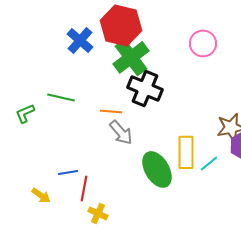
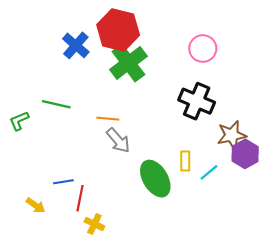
black cross: (145, 88) -> (197, 101), moved
yellow rectangle: (186, 152) -> (185, 161), size x0.6

